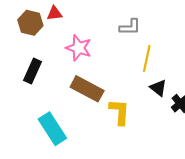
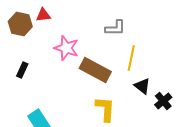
black rectangle: (33, 71) -> (22, 70), size x0.7
brown rectangle: (87, 89) -> (95, 70), moved

